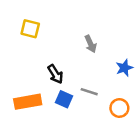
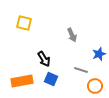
gray line: (89, 92) -> (81, 70), moved

